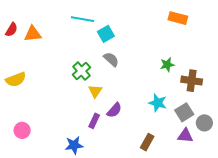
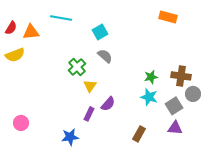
cyan line: (83, 19) -> (61, 18), moved
green star: (167, 65) -> (151, 77), moved
yellow semicircle: (16, 79) -> (15, 55), moved
gray circle: (204, 123) -> (193, 94), moved

